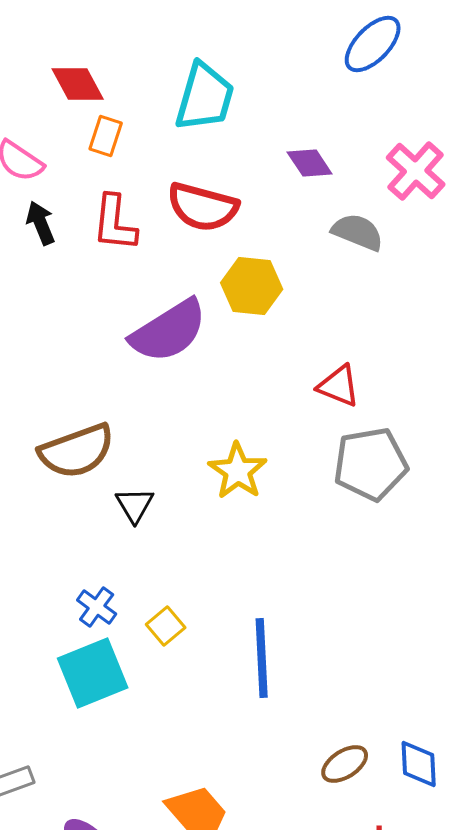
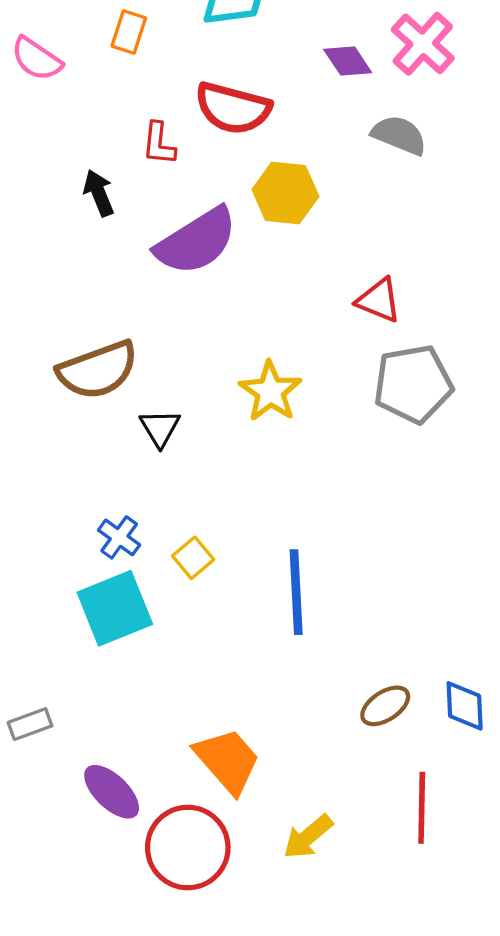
pink cross: (416, 171) -> (423, 44), moved
black arrow: (41, 223) -> (99, 193), moved
red L-shape: (115, 223) -> (159, 144), moved, size x0.7

